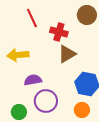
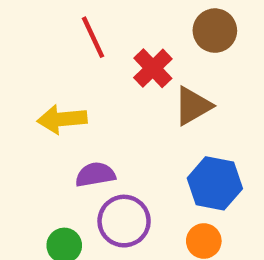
red cross: (59, 32) -> (153, 68), turned 30
brown triangle: (67, 54) -> (193, 106), moved

